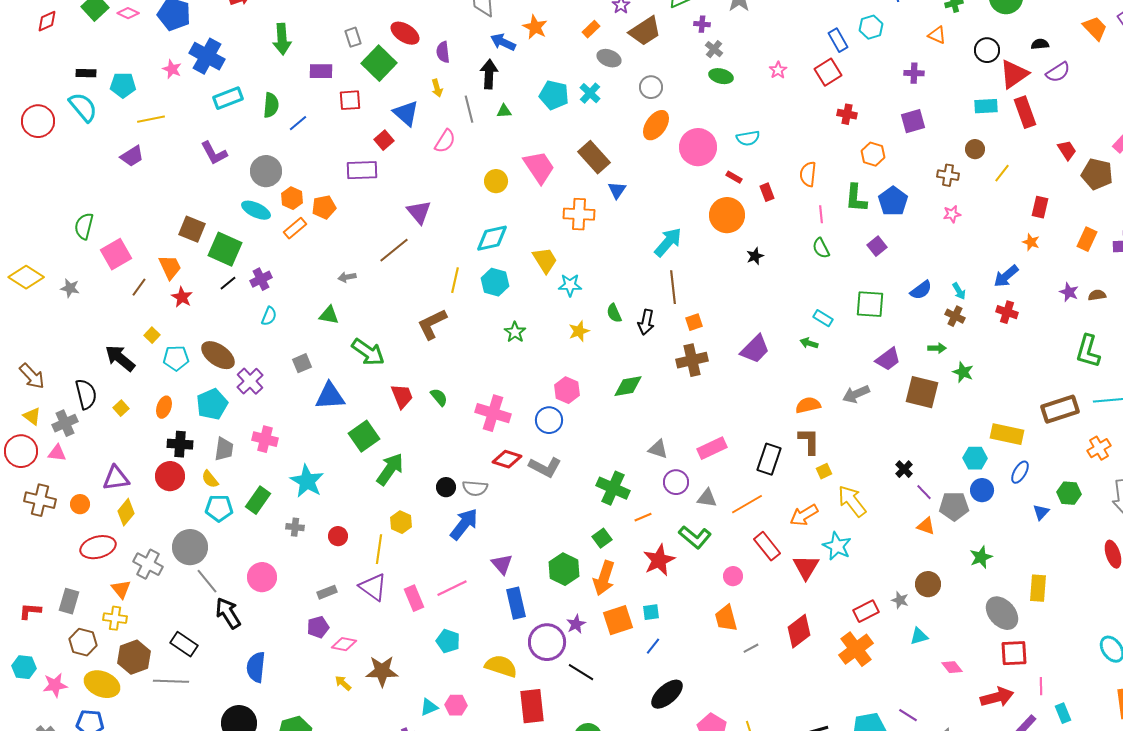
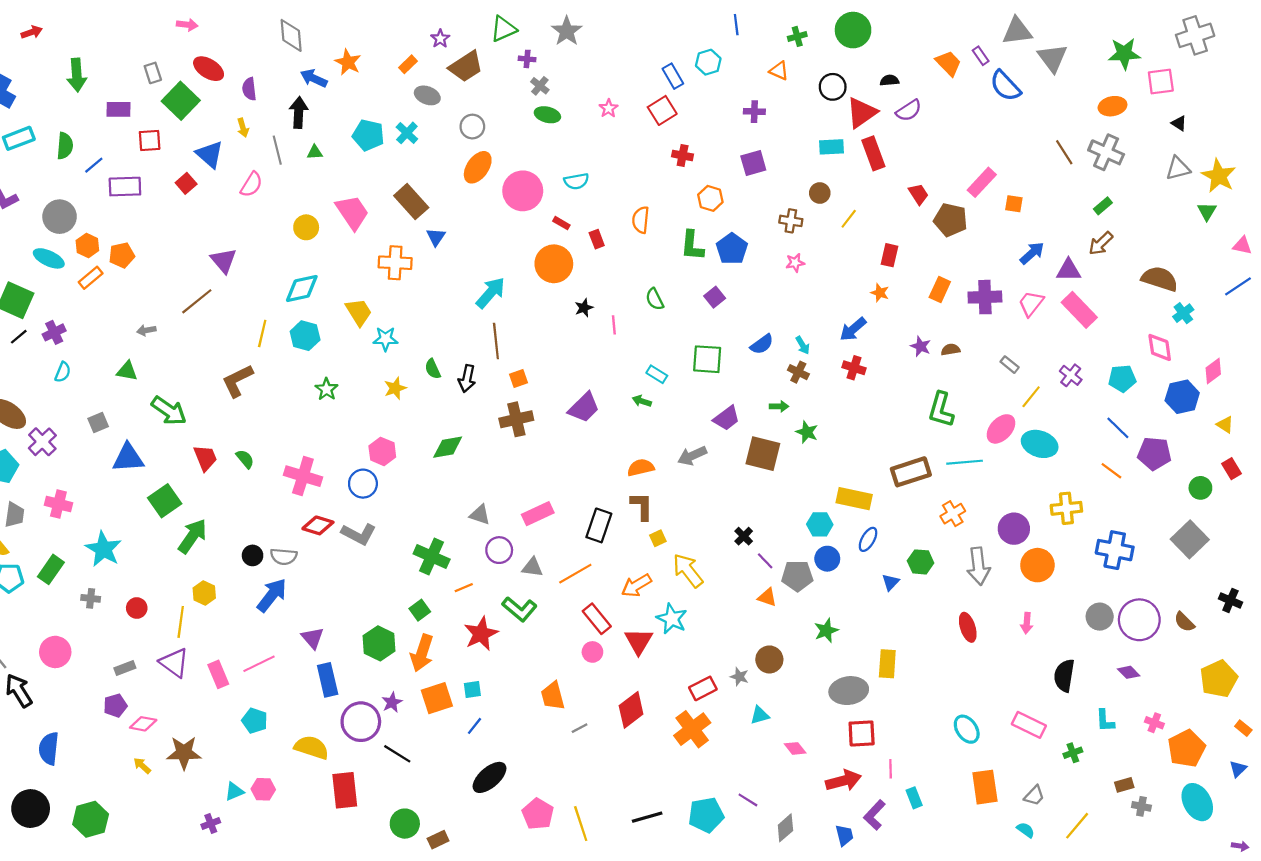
purple rectangle: (362, 170) -> (125, 187), moved
pink line: (821, 214) -> (614, 325), moved
pink circle: (733, 576) -> (592, 652), moved
gray ellipse: (1002, 613) -> (849, 691), turned -56

